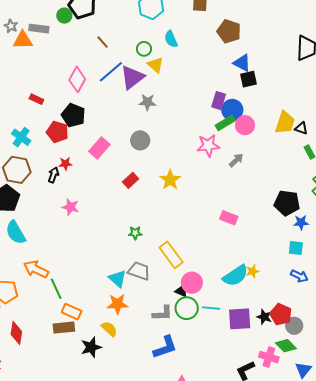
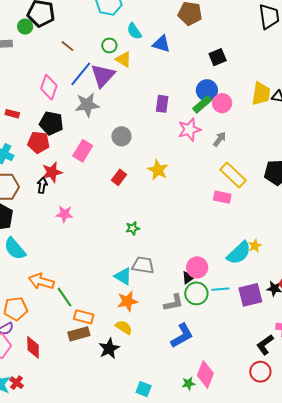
blue triangle: (242, 63) -> (161, 44), moved
purple rectangle: (219, 101) -> (162, 104), moved
gray star: (147, 102) -> (87, 105), moved, size x1.4
red star: (65, 164) -> (52, 172), size x1.5
yellow rectangle: (171, 255) -> (233, 175), moved
black triangle: (181, 291) -> (188, 278), turned -48

